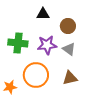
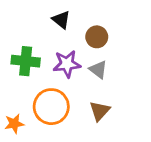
black triangle: (43, 14) -> (61, 20), turned 40
brown triangle: (70, 78) -> (100, 111), turned -35

